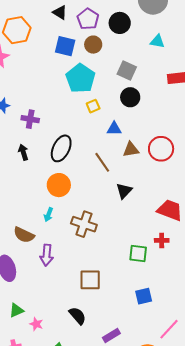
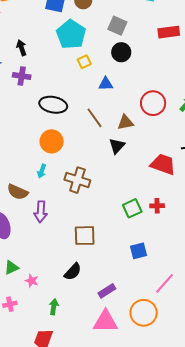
black ellipse: (61, 148) -> (53, 105), turned 76
brown triangle: (131, 150) -> (126, 122), moved
black arrow: (23, 152) -> (22, 48), moved
red cross: (162, 240) -> (157, 206), moved
green square: (138, 254) -> (132, 208), turned -30
black semicircle: (78, 316) -> (73, 272), turned 84

